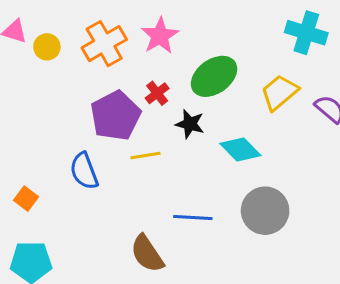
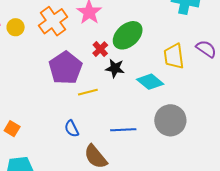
yellow trapezoid: (279, 92) -> (174, 56), moved, turned -52
red cross: (157, 93) -> (100, 49), moved
blue semicircle: (84, 171) -> (72, 129), moved, size x0.7

